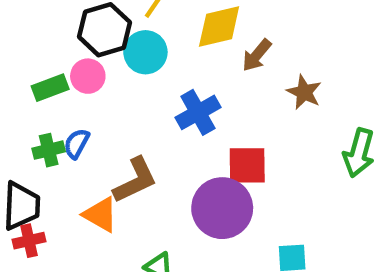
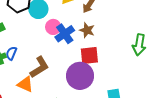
pink circle: (88, 76) -> (53, 27), moved
brown star: (304, 92) -> (87, 30), moved

